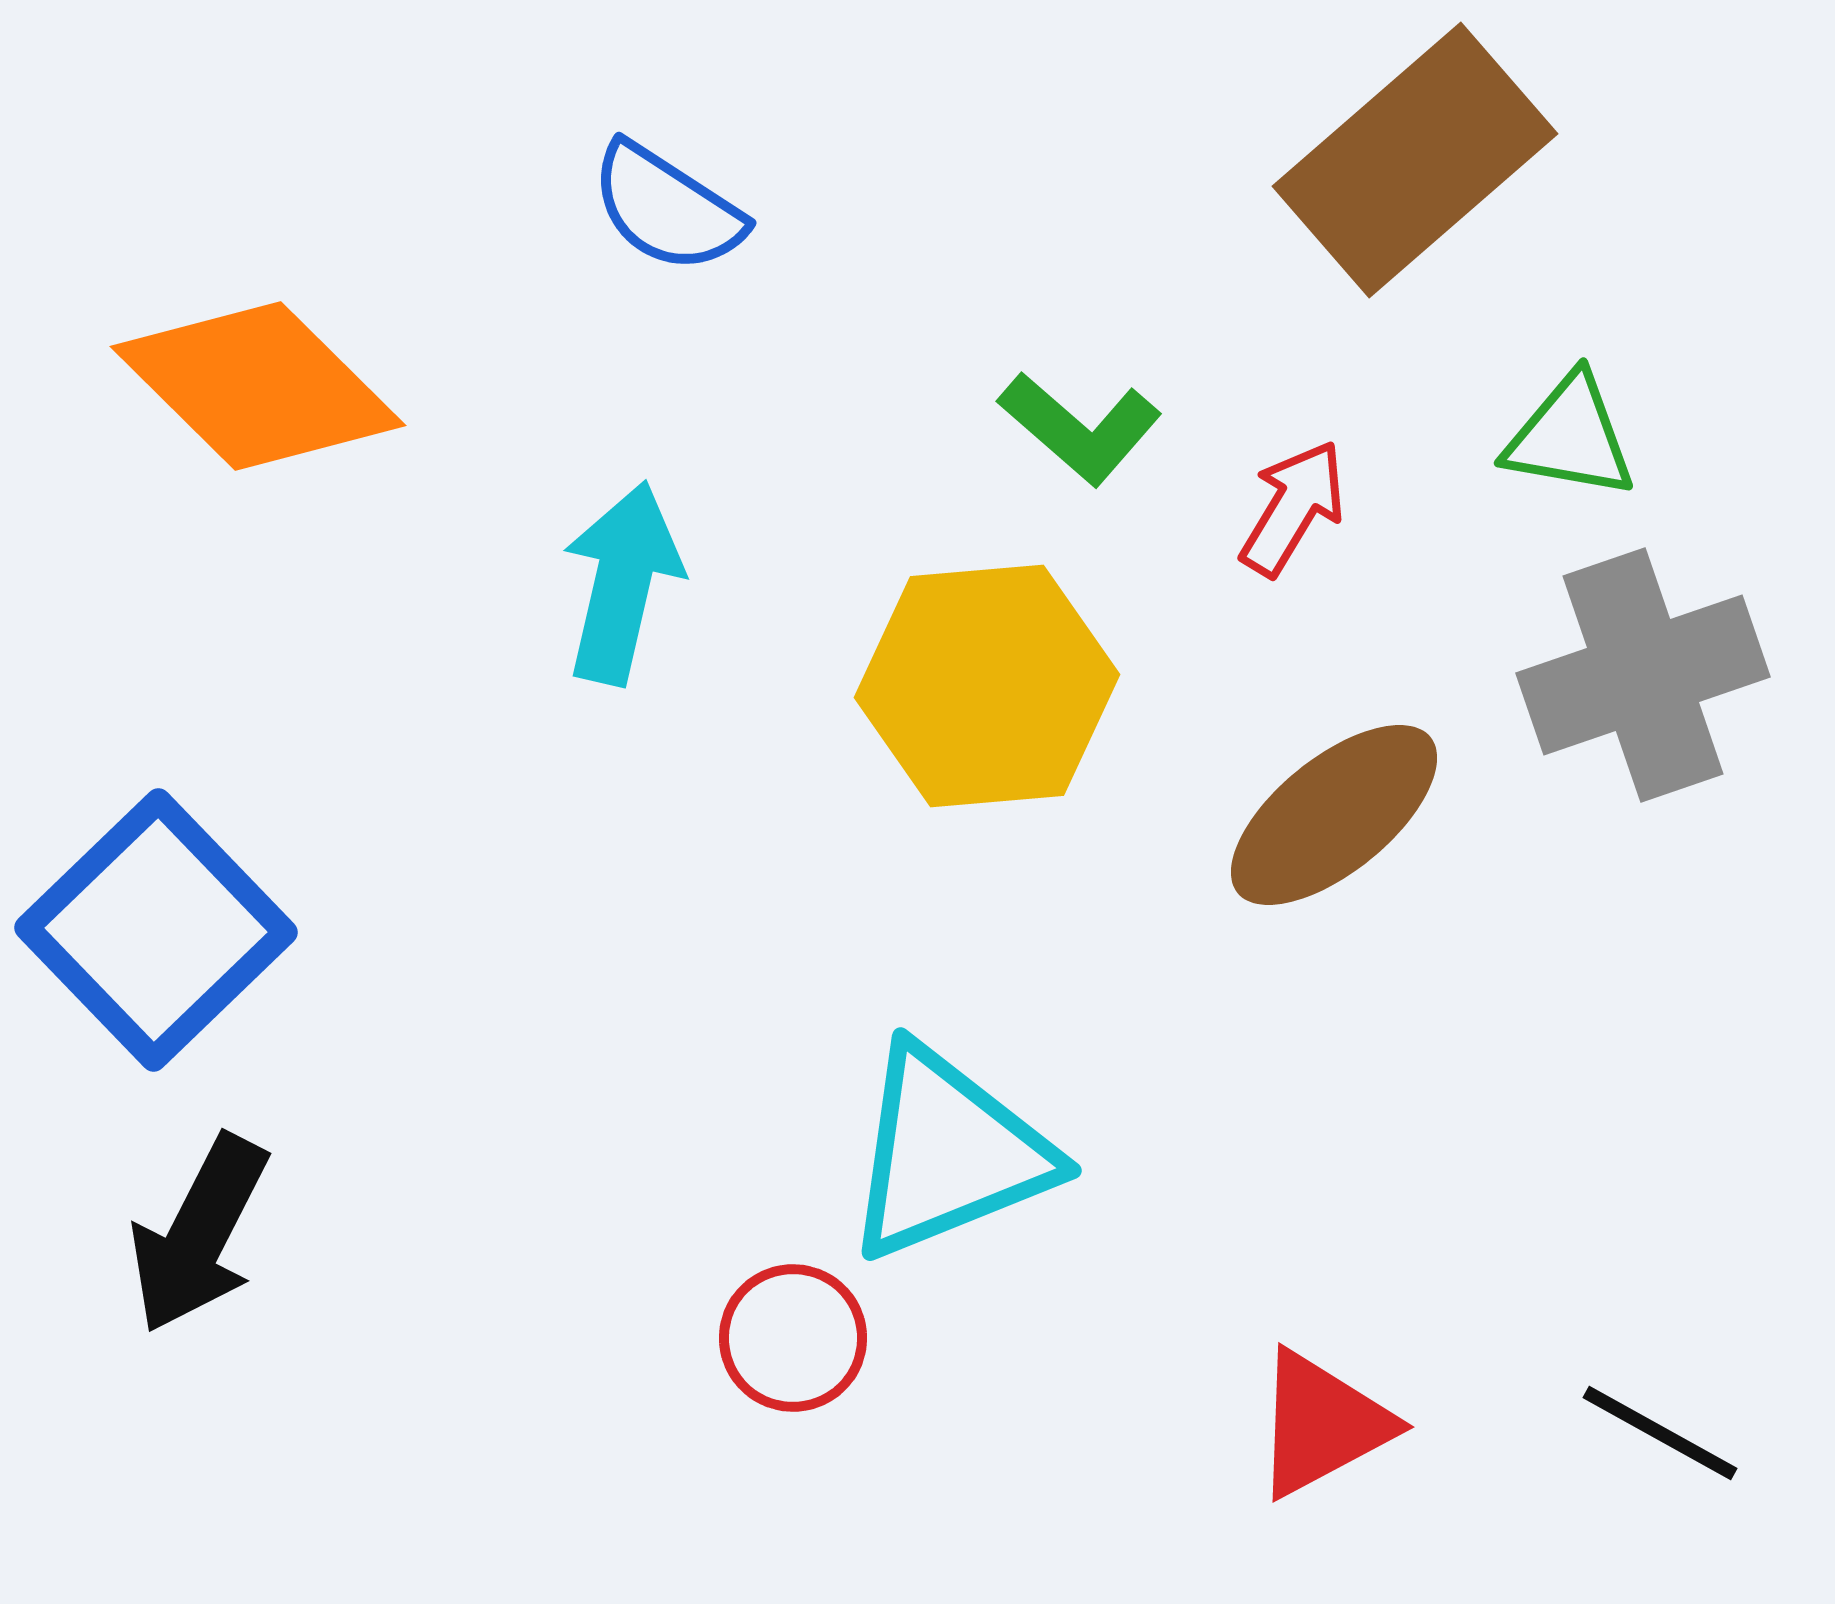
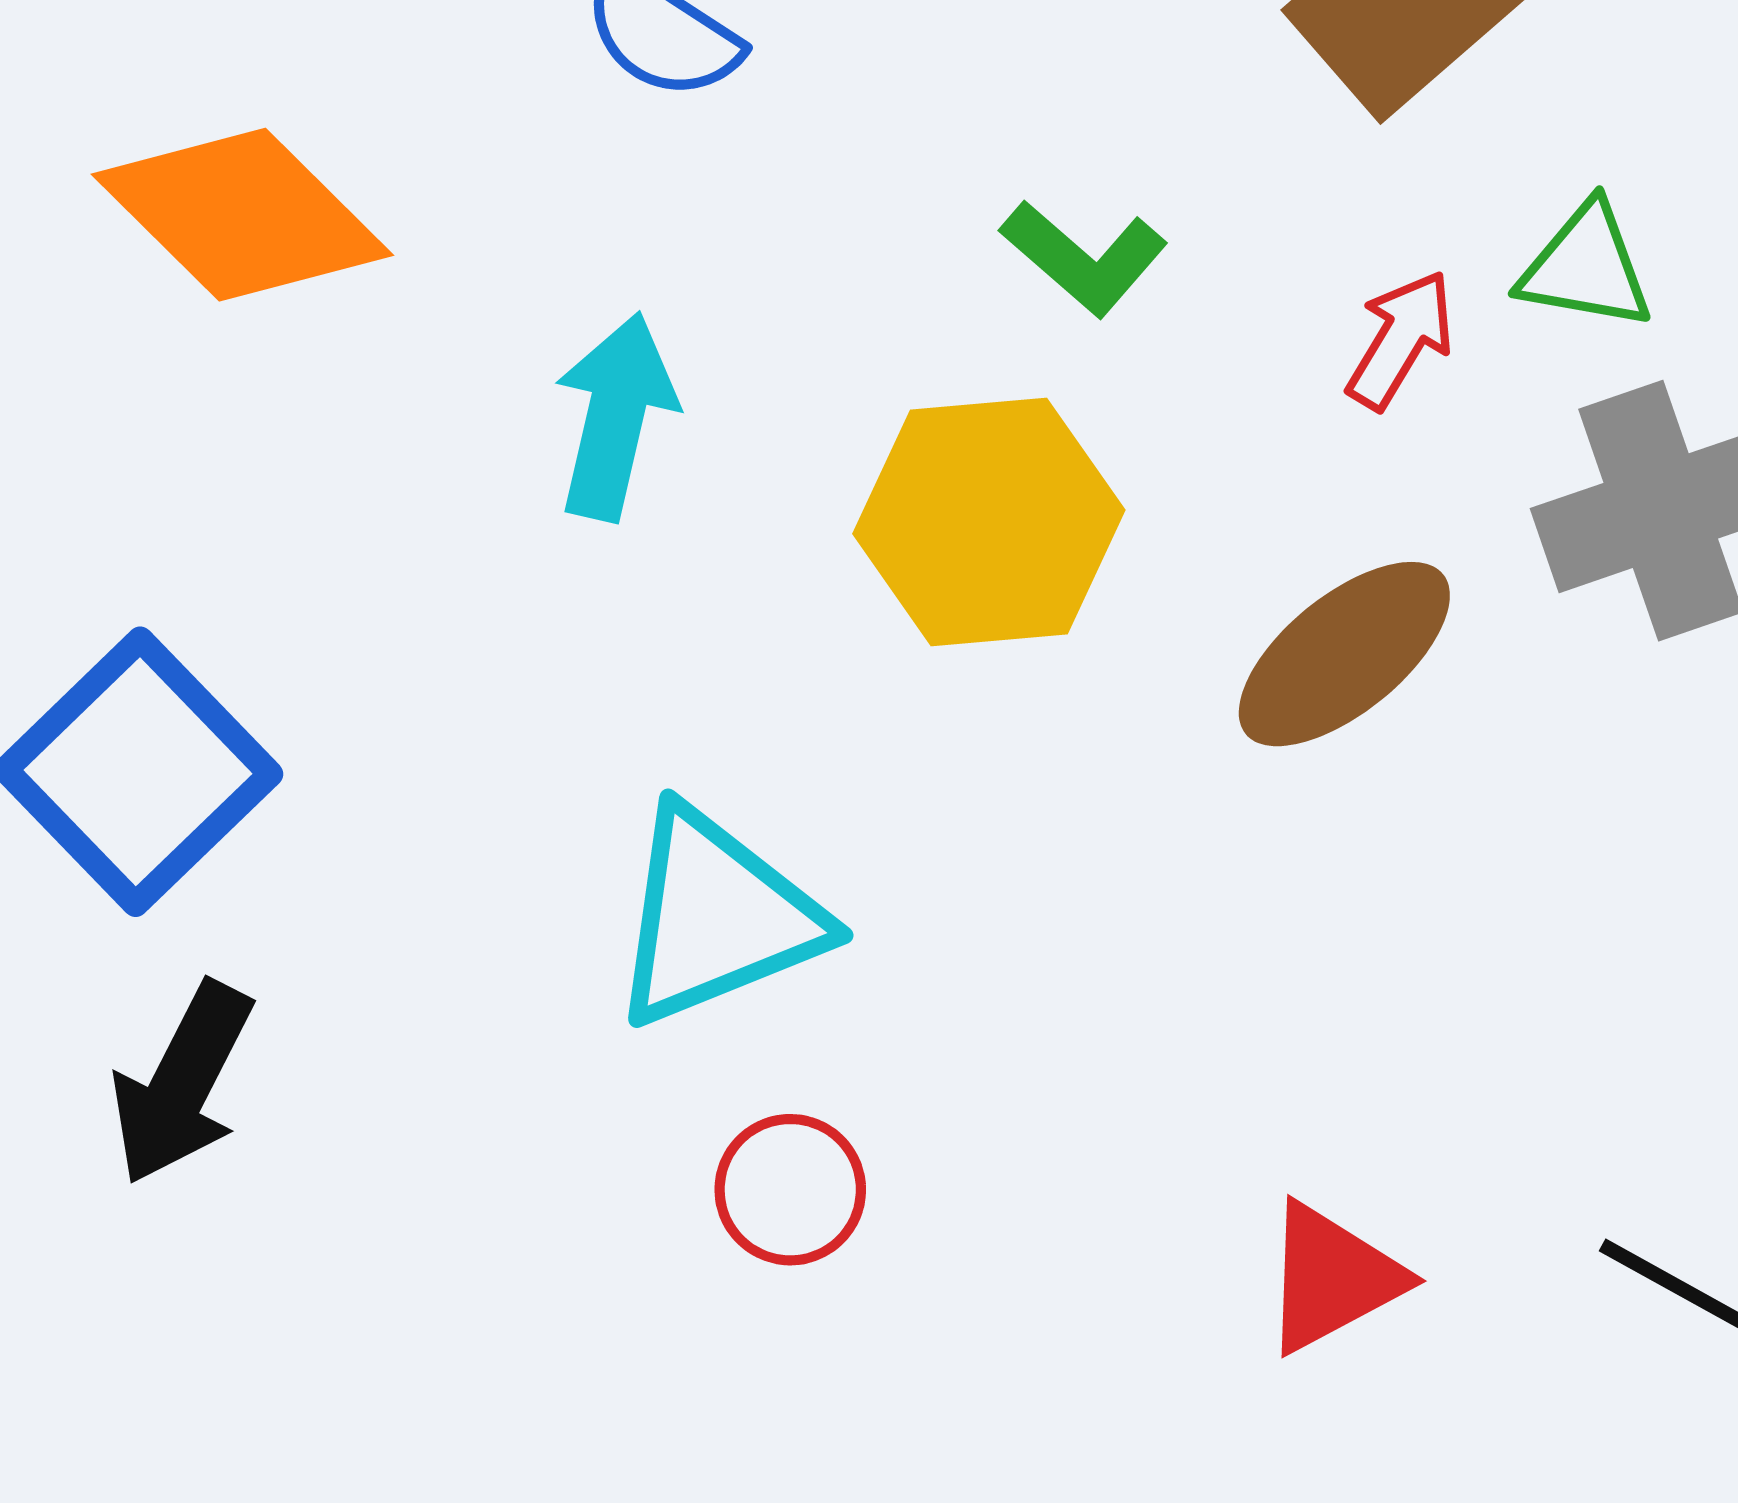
red arrow: (1293, 508) -> (1401, 340), moved
cyan triangle: (948, 1153) -> (717, 917), moved

